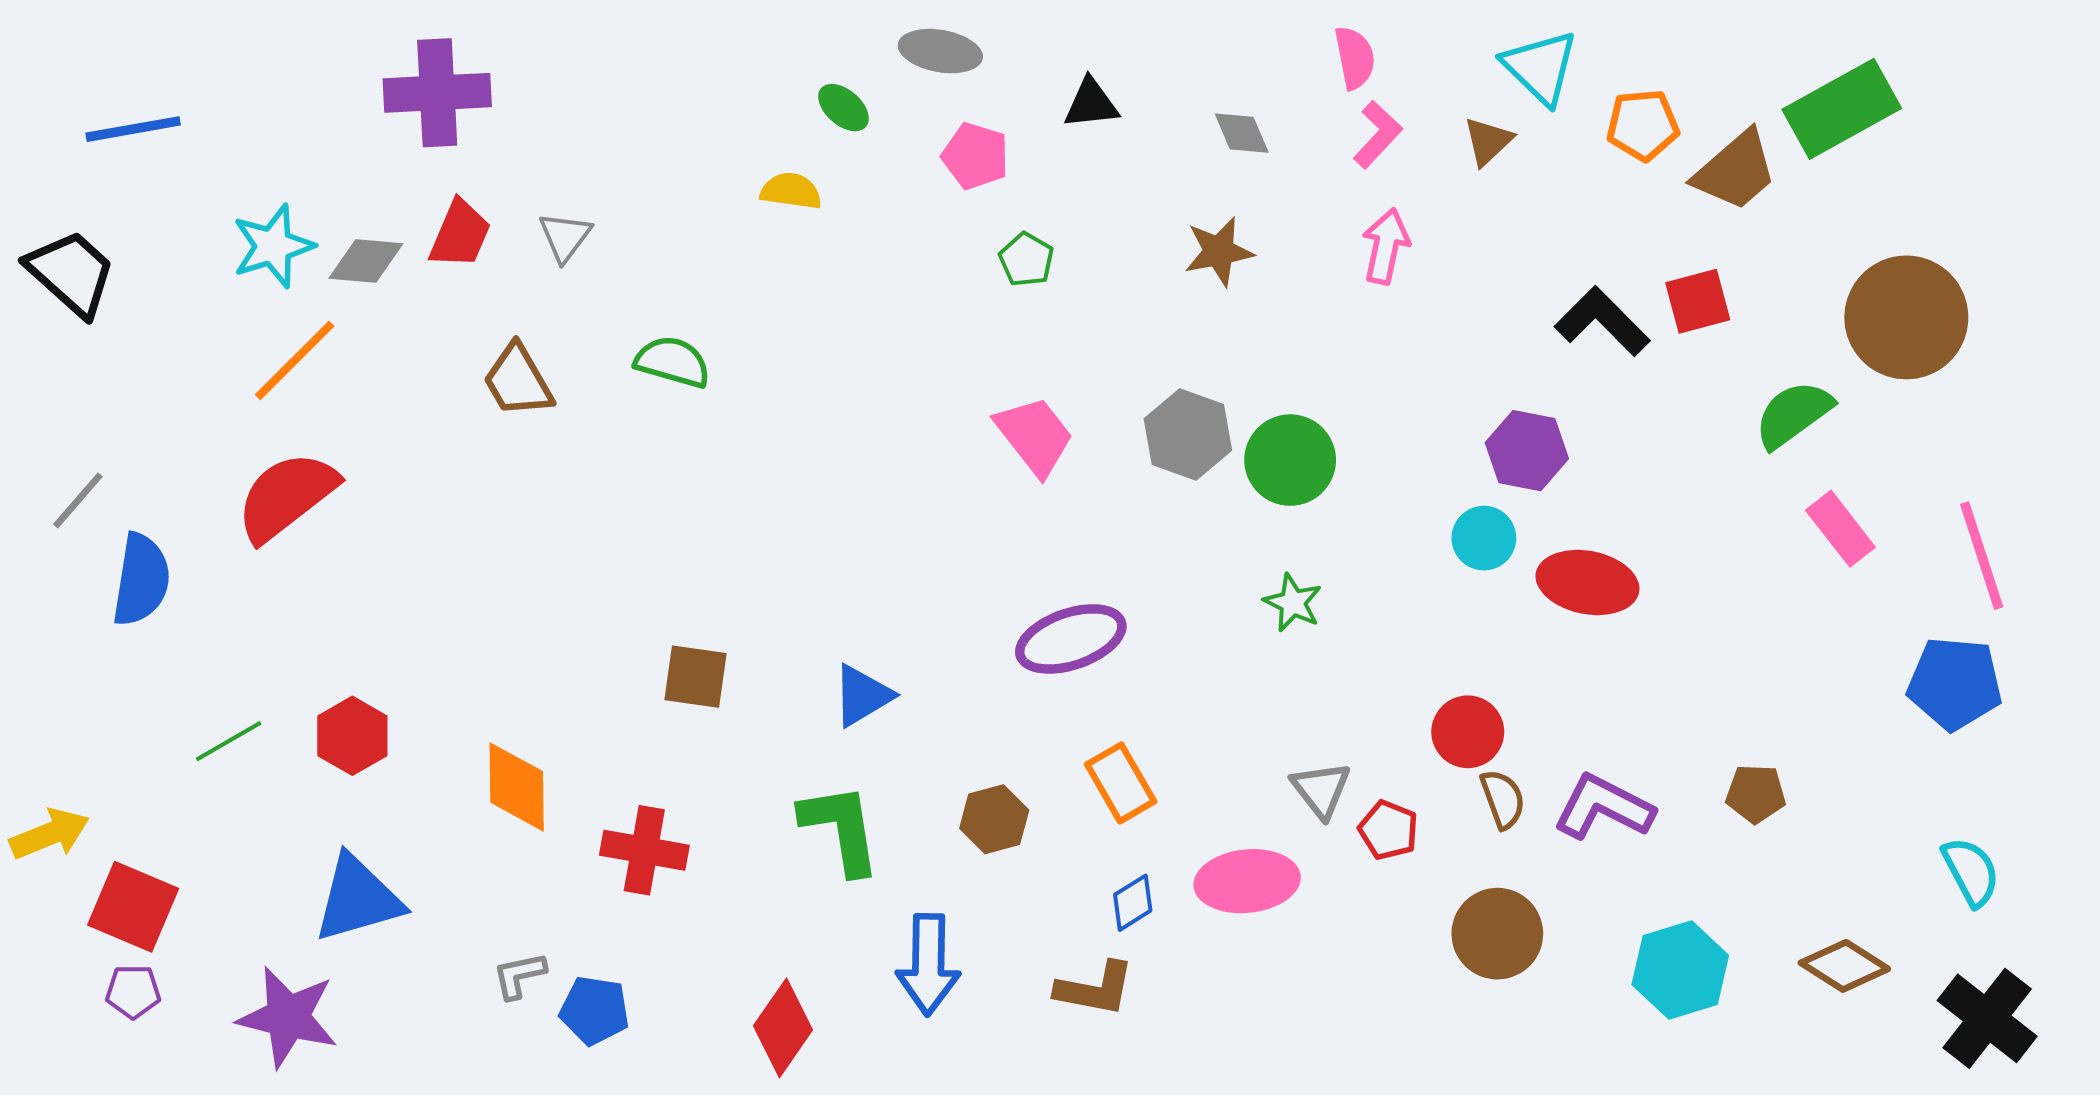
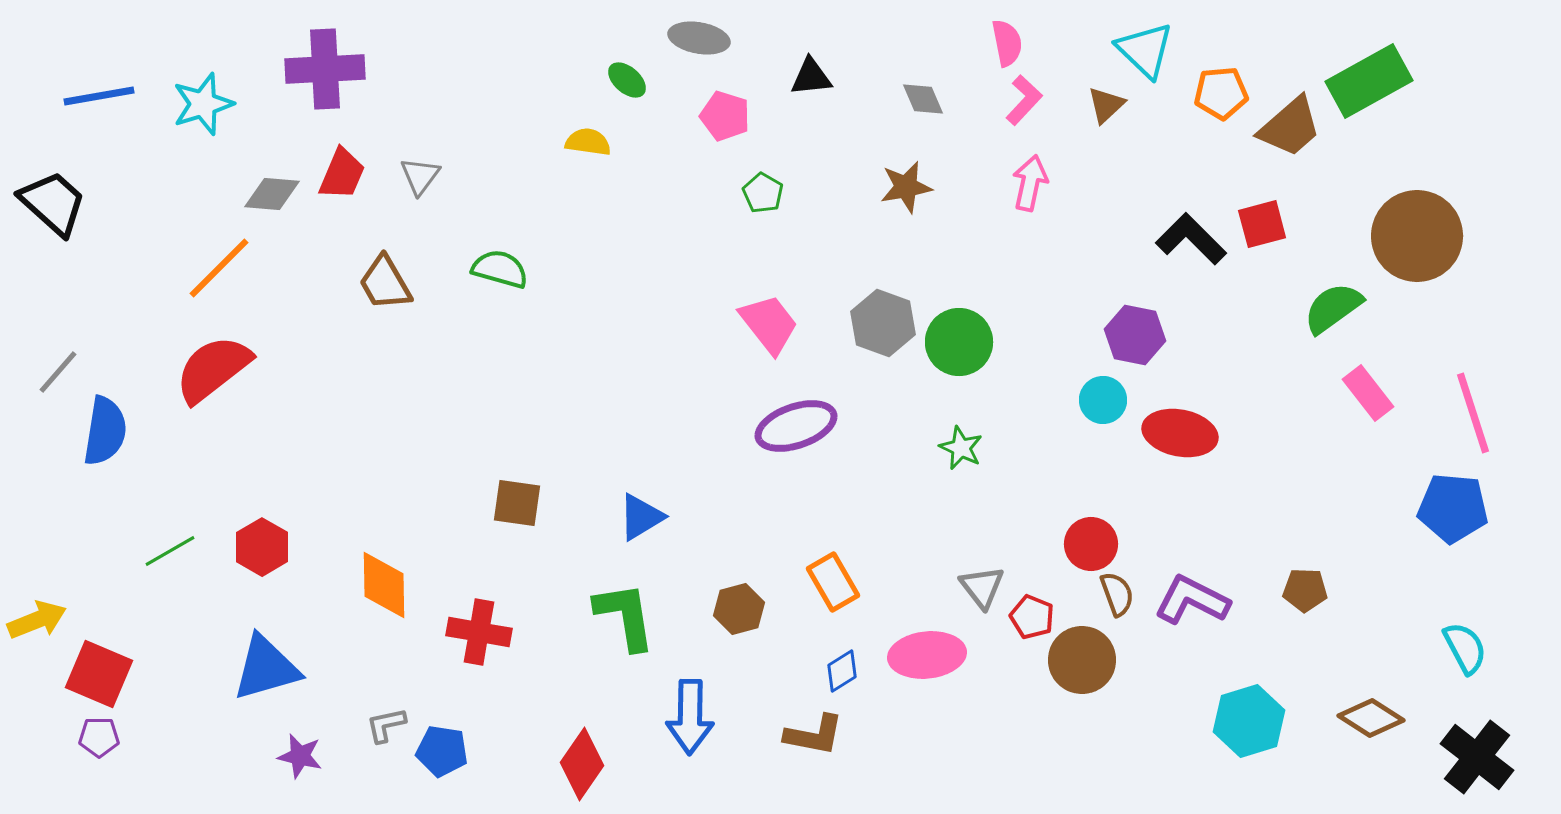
cyan star: (273, 246) -> (203, 104), moved
purple ellipse: (1071, 639) -> (796, 426), moved
brown circle: (1497, 934) -> (1082, 660), moved
purple star: (288, 1017) -> (300, 756), moved, size x0.6

